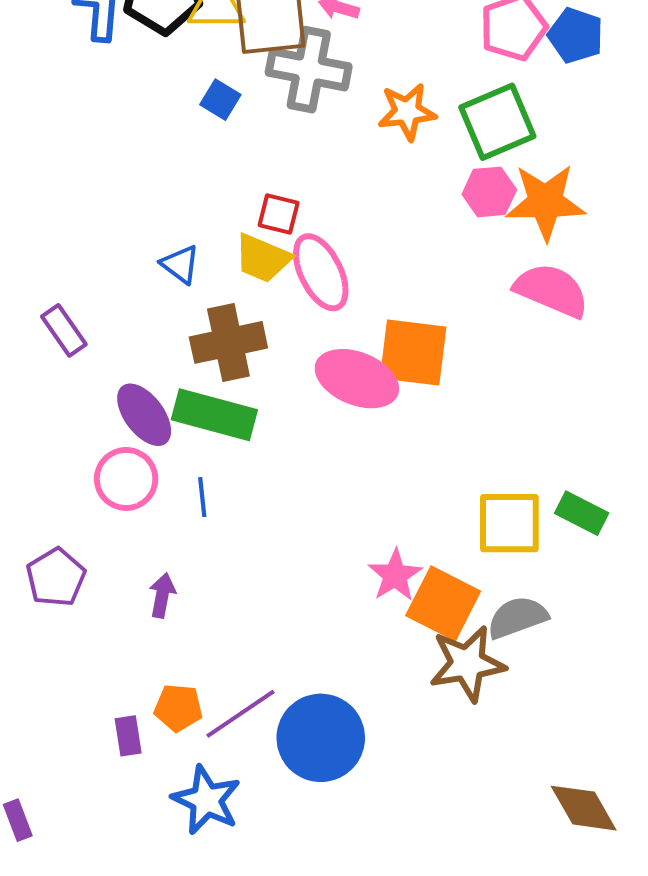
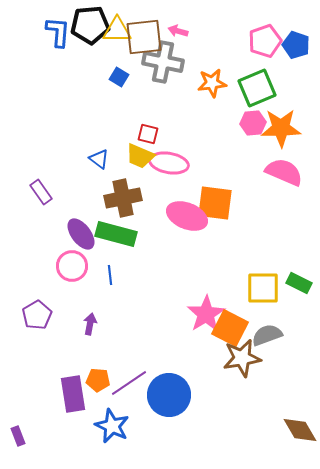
pink ellipse: (321, 272) -> (169, 163), turned -54
pink star: (395, 575) -> (206, 314), size x1.4
purple rectangle: (128, 736) -> (73, 394), size x1.8

